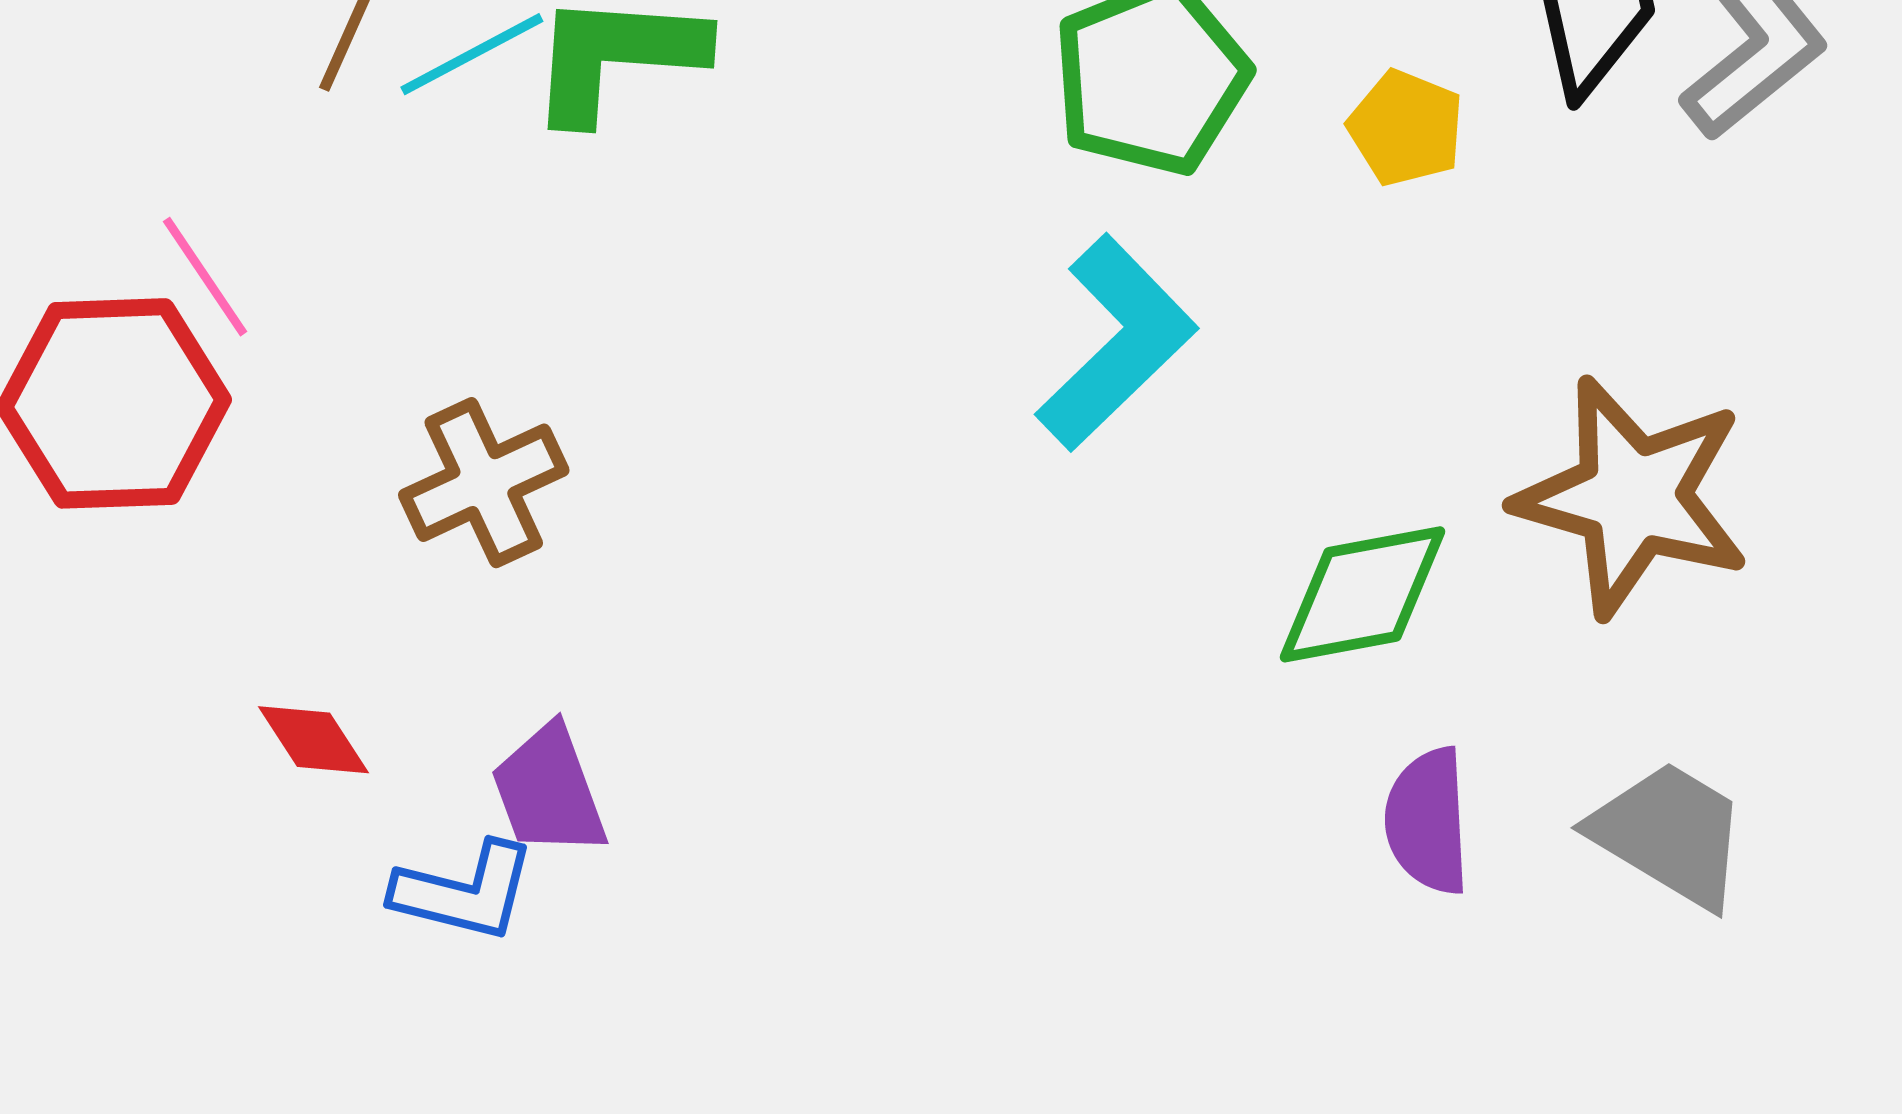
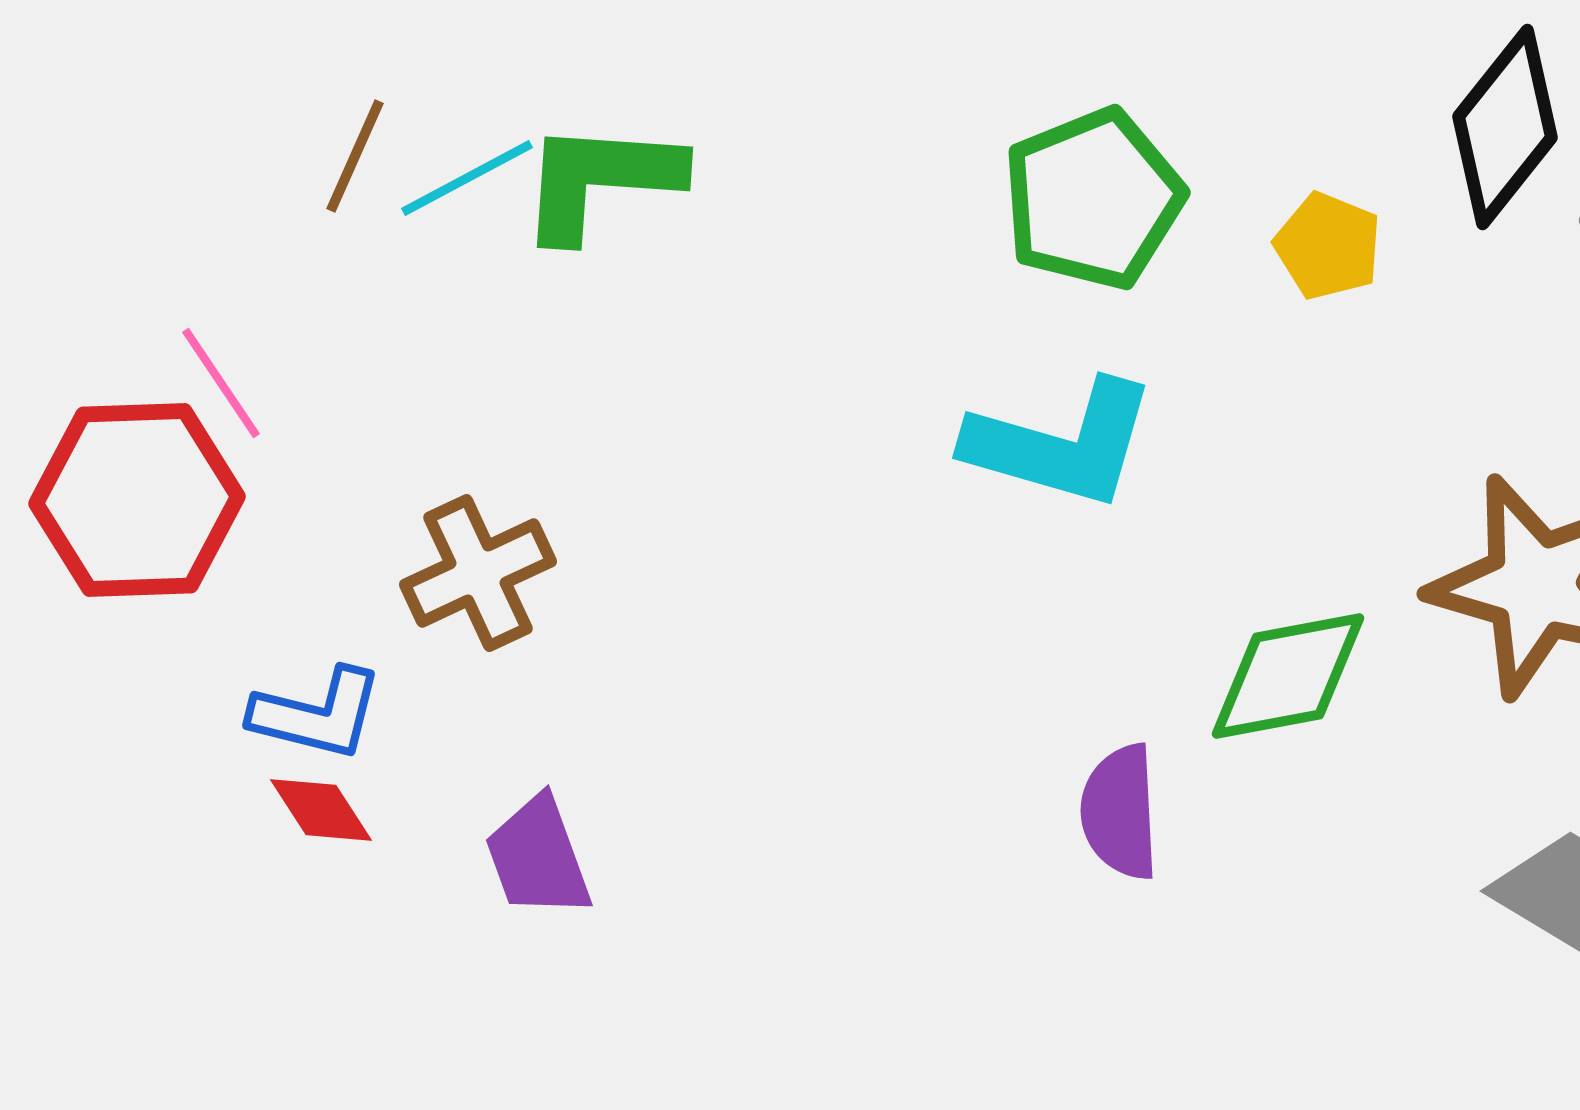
cyan L-shape: (1116, 343) -> (1061, 444), turned 60
purple semicircle: (1428, 821) -> (1120, 812), moved
blue L-shape: (464, 892) -> (317, 714), moved

